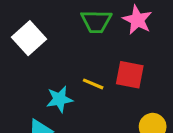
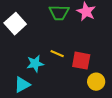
red square: (130, 75) -> (81, 61), moved

